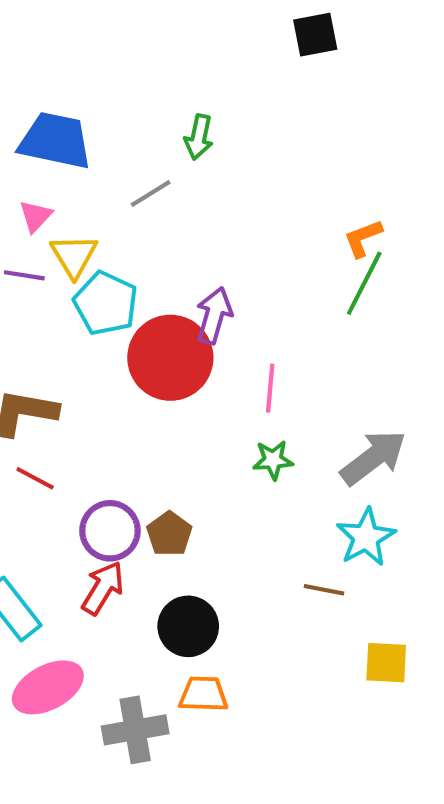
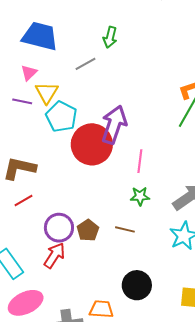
purple arrow: (214, 315) -> (114, 125), size x1.4
red line: (35, 478) -> (23, 201), turned -60
brown line: (324, 590) -> (125, 229), moved
black circle: (188, 626) -> (137, 285), moved

